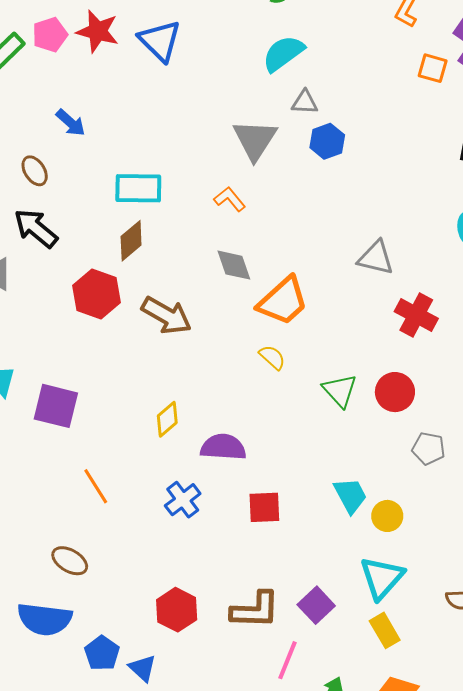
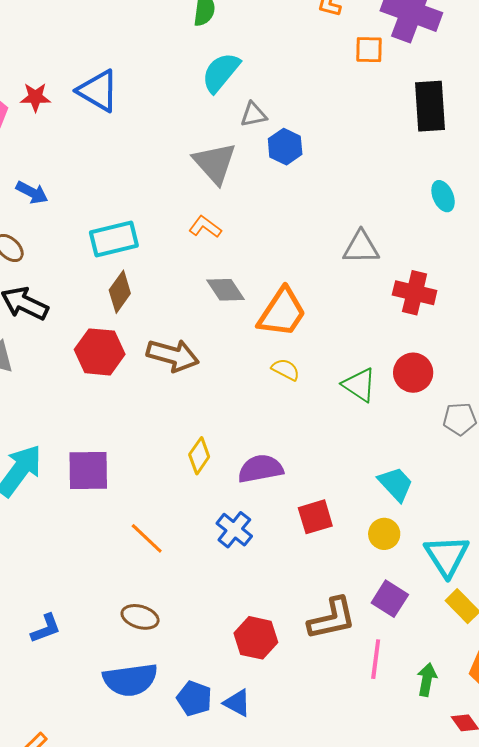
red star: (98, 31) -> (35, 97), size x0.7
yellow circle: (387, 516) -> (384, 534), moved

